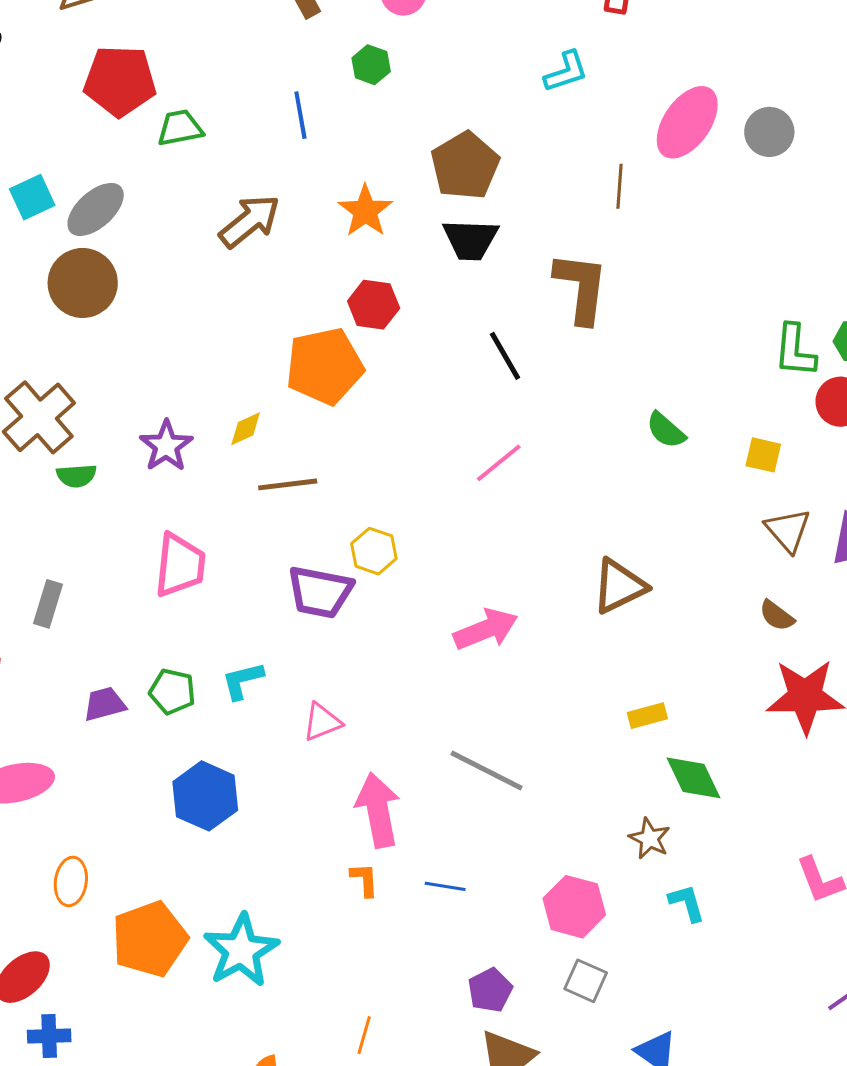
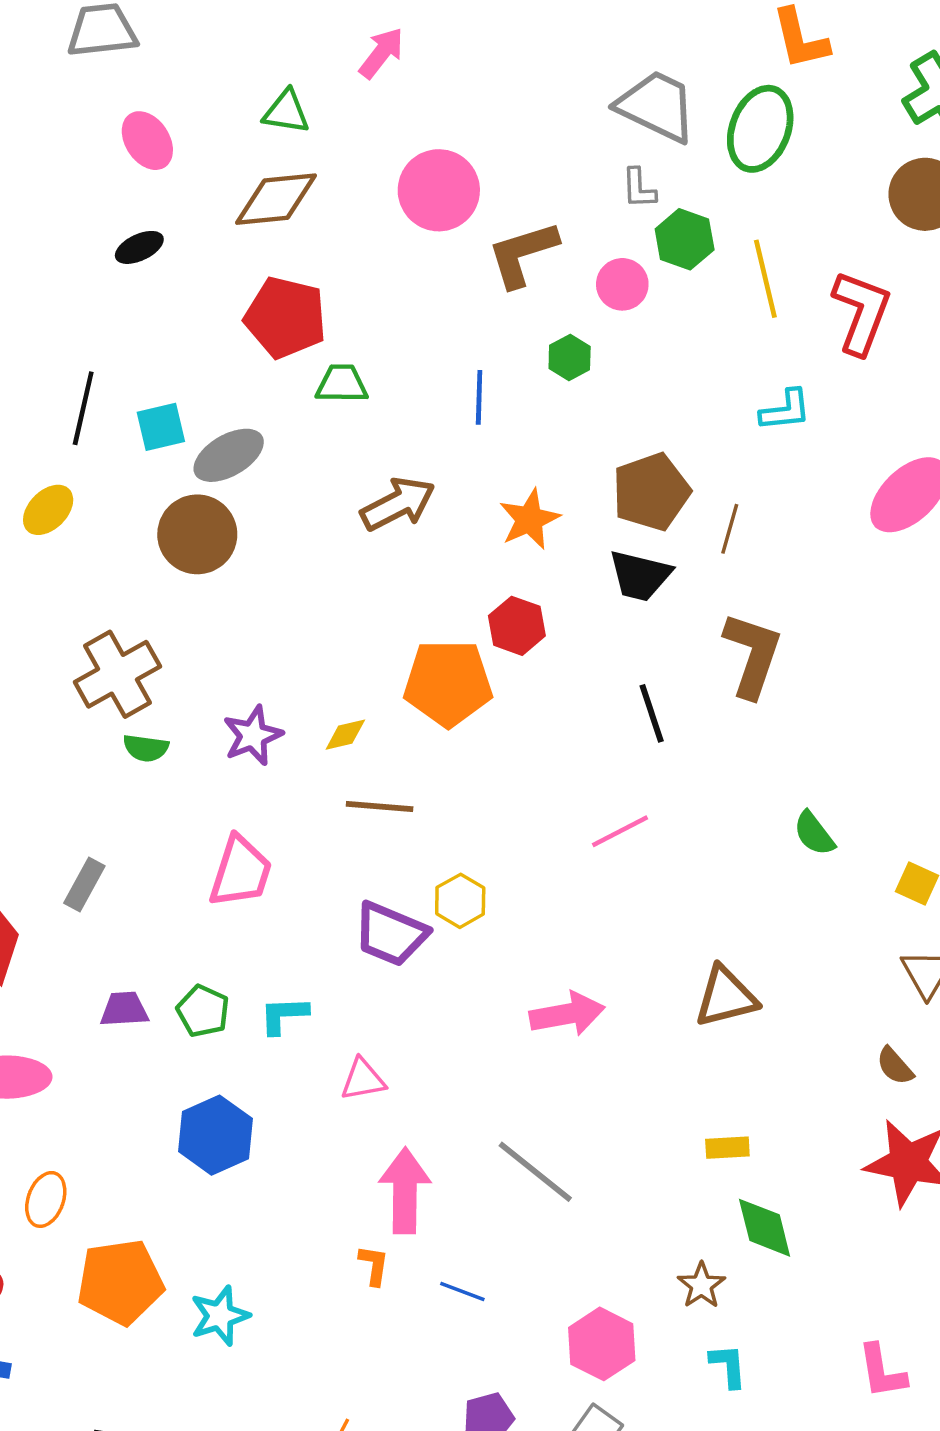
brown line: (619, 186) -> (730, 529), moved
cyan star: (241, 950) -> (220, 1316), size x0.7

